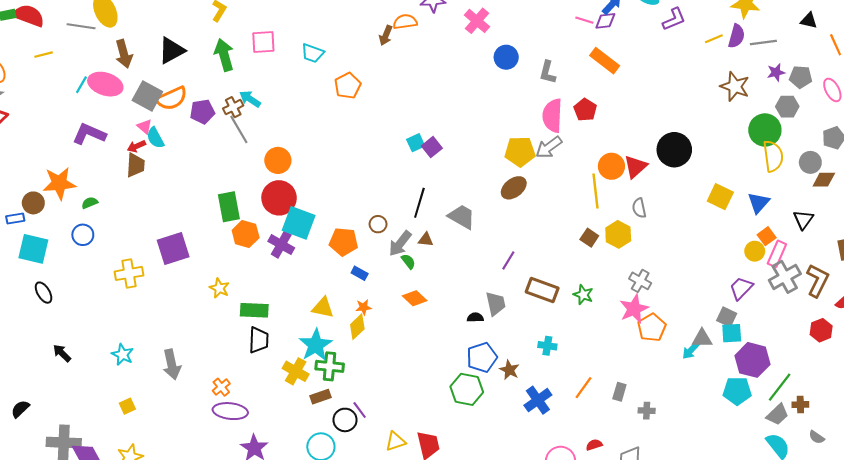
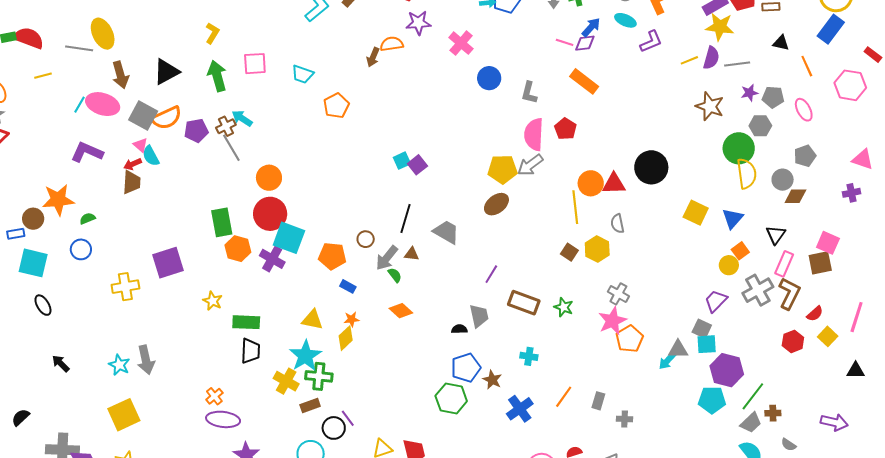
red triangle: (636, 167) -> (614, 184), turned 40
pink rectangle: (777, 254) -> (784, 264), moved
gray arrow: (172, 365) -> (146, 360), moved
yellow square: (127, 406) -> (124, 415), size x2.0

